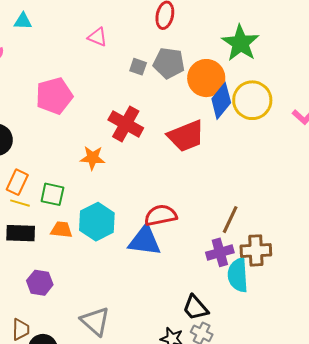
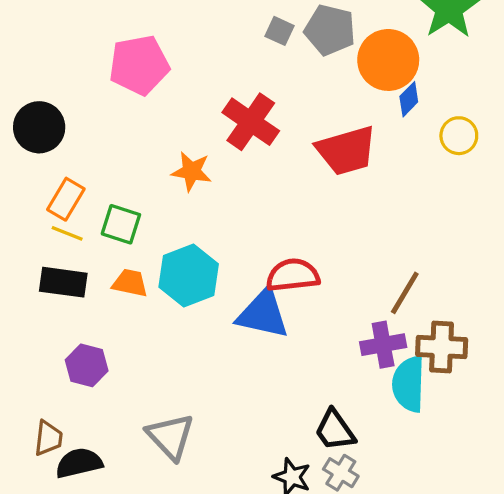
yellow circle: (252, 100) -> (459, 136), moved, size x0.6
blue diamond: (221, 101) -> (409, 99), size x0.6

